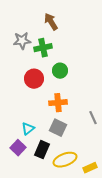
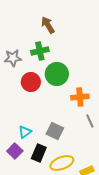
gray star: (22, 41) -> (13, 58), moved
green circle: (60, 71) -> (57, 74), size x1.5
orange cross: (58, 103) -> (80, 97), moved

